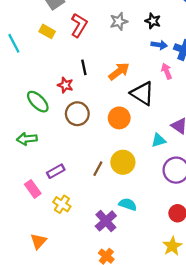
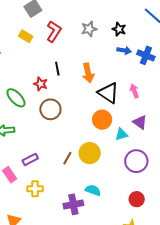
orange arrow: (119, 71) -> (88, 73), turned 114
pink arrow: (167, 71) -> (134, 91), moved
orange circle: (119, 118) -> (102, 120), moved
yellow cross: (62, 204) -> (35, 189), turned -35
purple cross: (106, 221) -> (73, 204), turned 30

